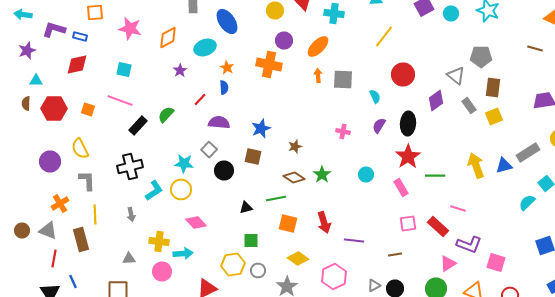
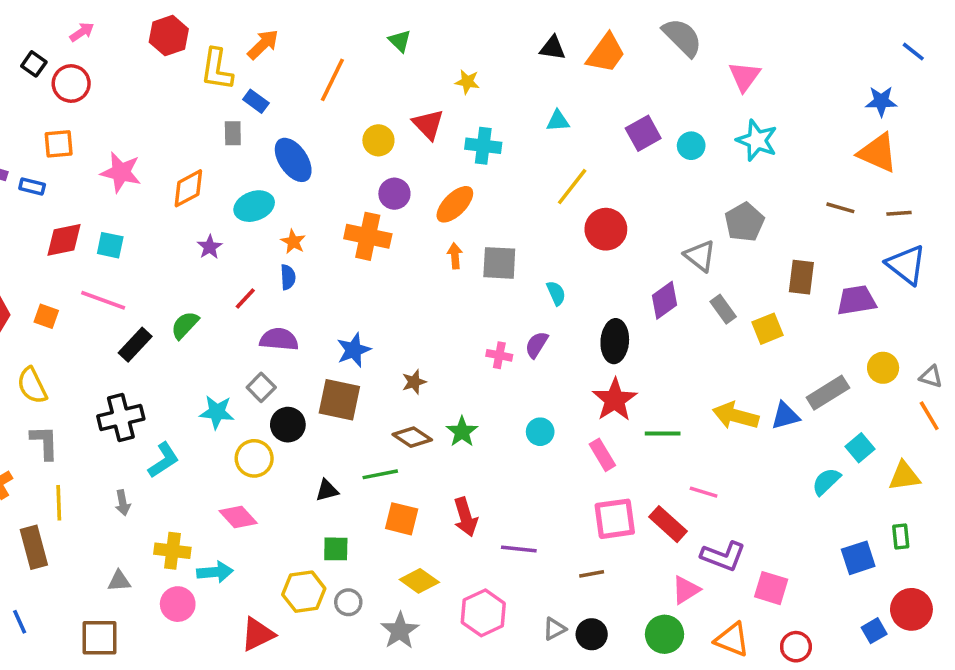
gray pentagon: (481, 56) -> (744, 222), turned -30
red diamond: (77, 64) -> (64, 240), moved
red circle: (403, 74) -> (606, 229), moved
brown rectangle: (493, 88) -> (801, 277), moved
purple semicircle: (379, 126) -> (537, 345), moved
brown square: (253, 156) -> (339, 400), size x1.4
yellow arrow: (476, 166) -> (736, 416), turned -55
yellow circle: (181, 190) -> (254, 458), moved
pink square: (408, 224) -> (615, 519), size x1.4

